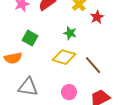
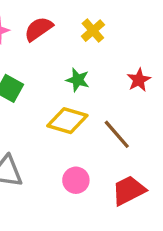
red star: (97, 17) -> (139, 80), moved

